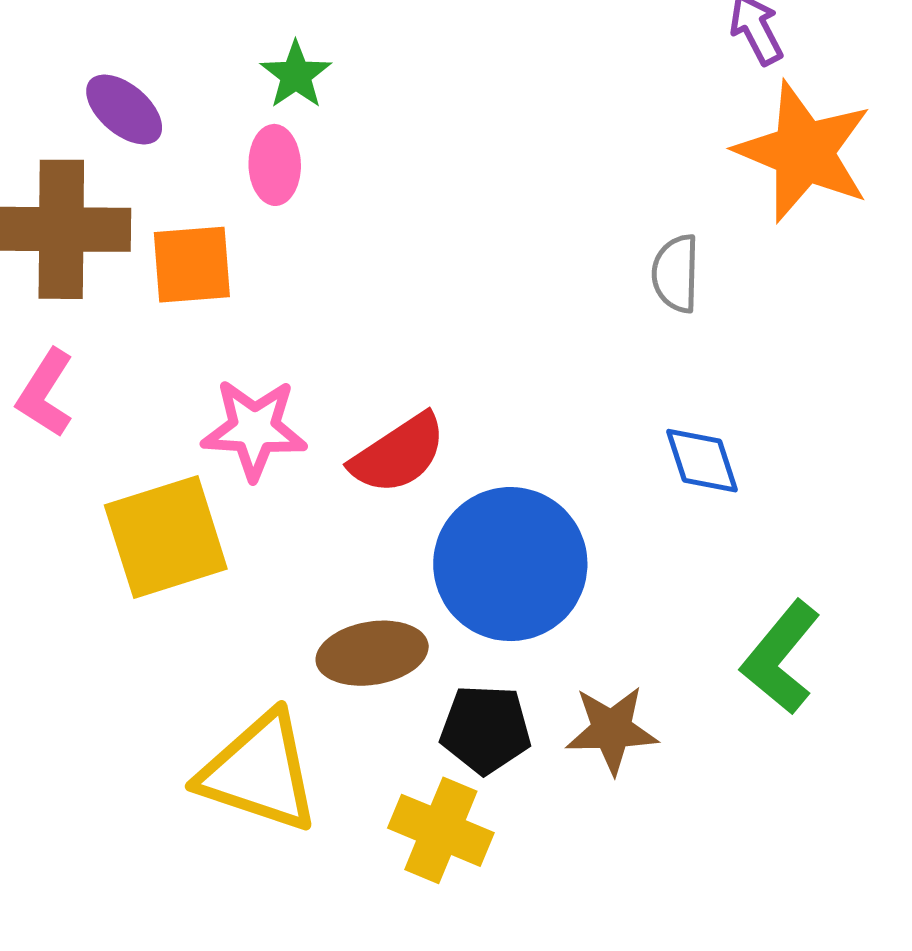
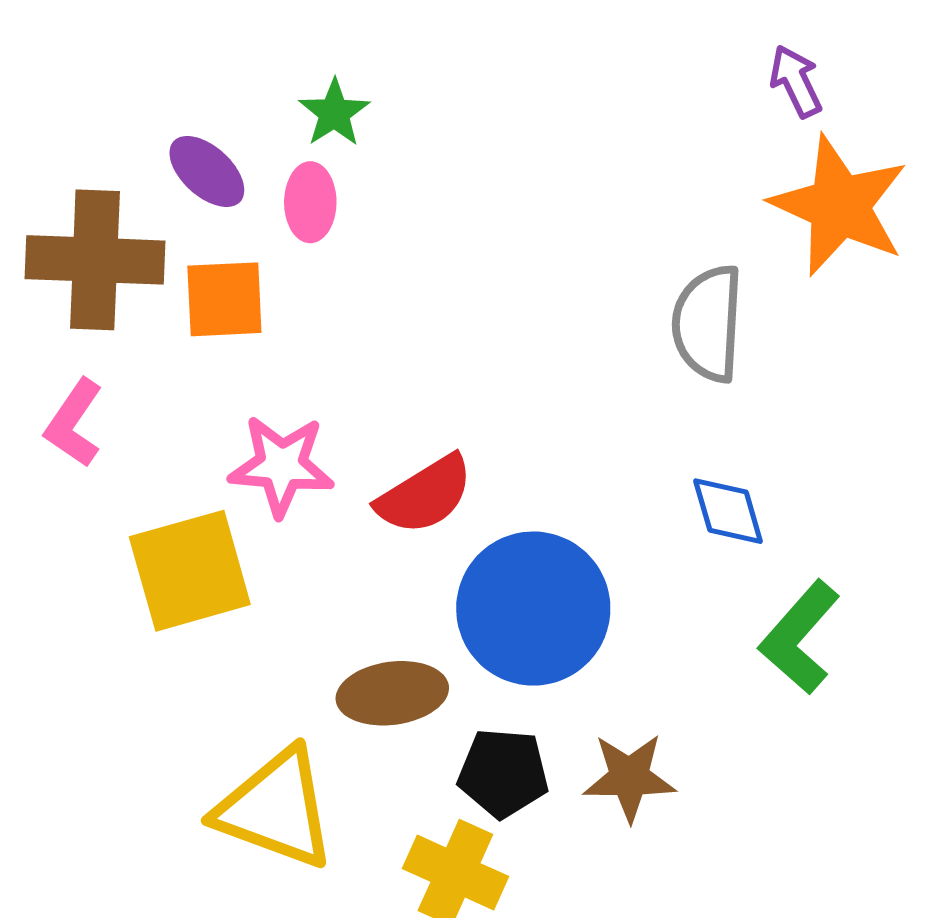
purple ellipse: (124, 109) -> (207, 171), moved
gray semicircle: (676, 274) -> (708, 323), size x1.5
green L-shape: (781, 657) -> (800, 637), moved

